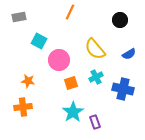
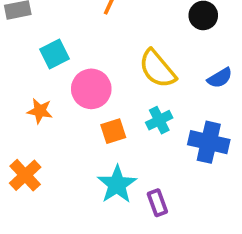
cyan square: (39, 41) -> (55, 54), turned 35
orange star: (28, 81) -> (40, 111), moved
orange cross: (23, 107) -> (25, 175), turned -36

